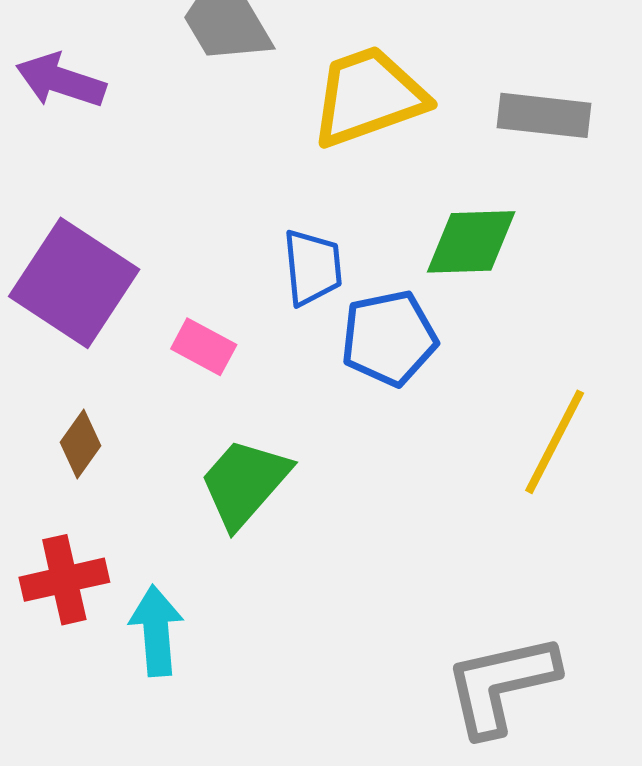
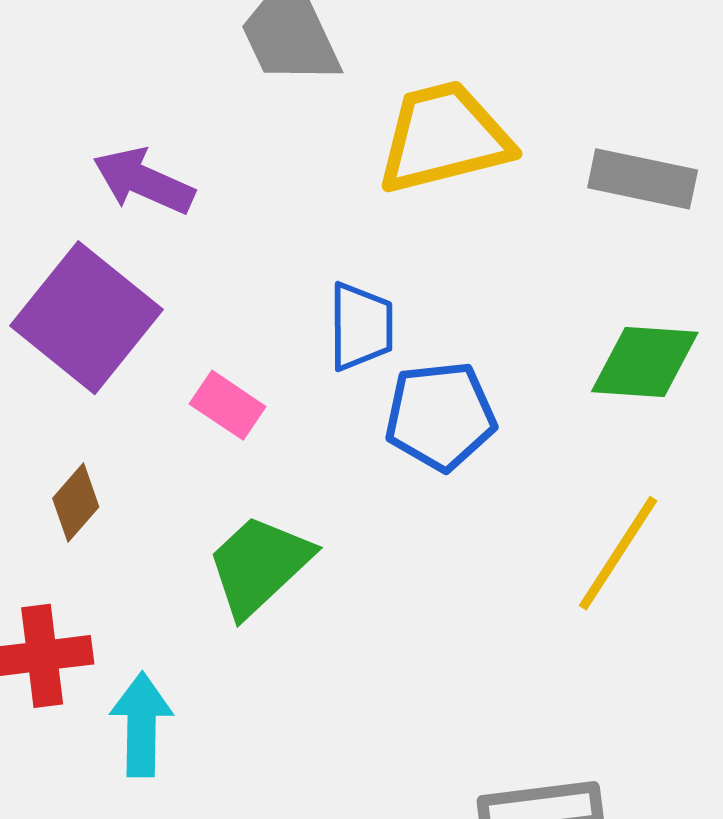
purple arrow: (61, 80) -> (144, 181), moved
green diamond: (471, 242) -> (645, 362), moved

